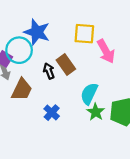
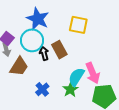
cyan circle: (19, 50) -> (32, 40), moved
pink arrow: (106, 51) -> (93, 73), moved
green star: (96, 112) -> (70, 89), moved

